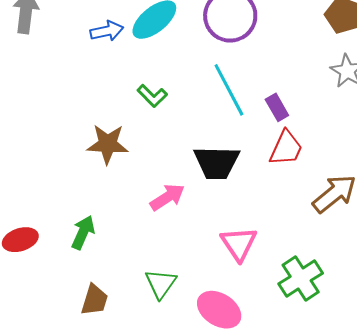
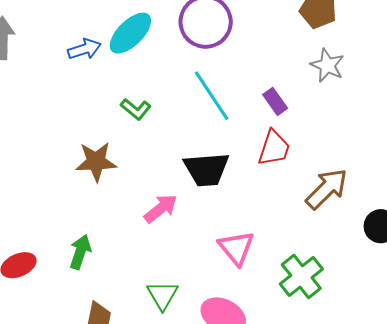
purple rectangle: (277, 107) -> (275, 101), moved

